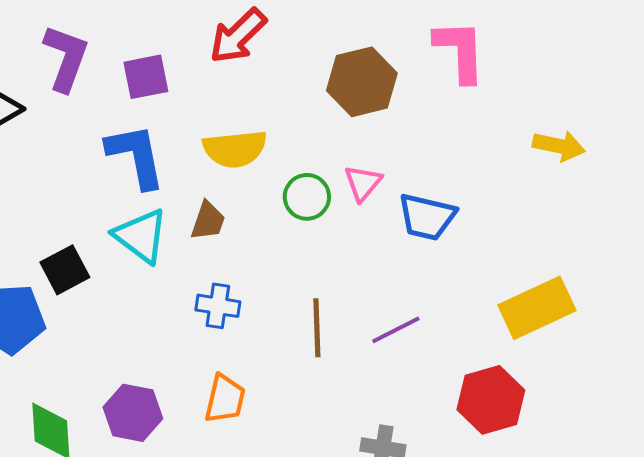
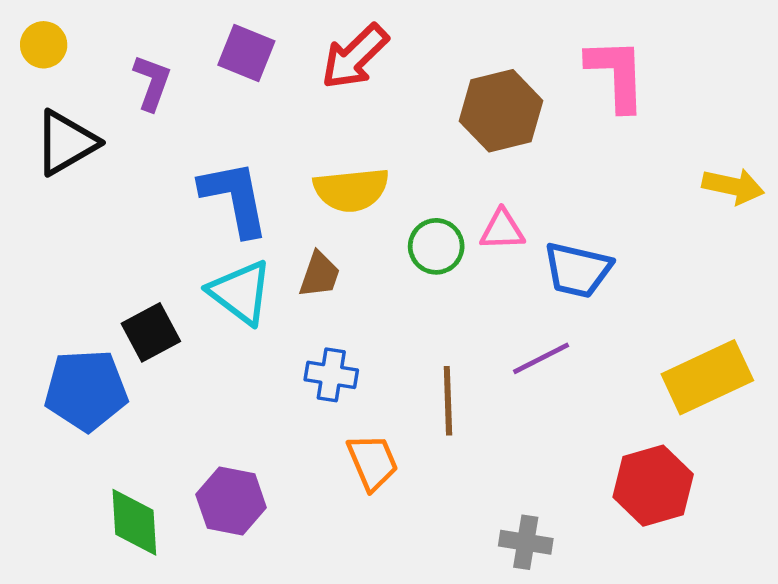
purple L-shape: (66, 58) -> (152, 83), size x0.7
purple square: (146, 77) -> (246, 53), moved, turned 33
pink triangle: (363, 183) -> (502, 230), turned 48
purple line: (396, 330) -> (541, 358), moved
orange trapezoid: (225, 399) -> (372, 462), moved, turned -36

